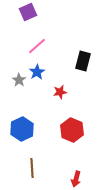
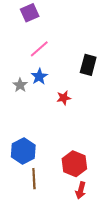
blue hexagon: (22, 129) -> (23, 151), moved
red hexagon: (72, 130) -> (74, 164), moved

